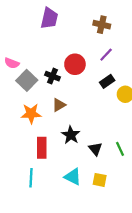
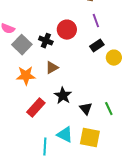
purple line: (106, 55) -> (96, 21), turned -64
red rectangle: (42, 148) -> (36, 108), turned 42
cyan line: (31, 178) -> (45, 147), moved
yellow square: (100, 180) -> (90, 138), size x1.5

